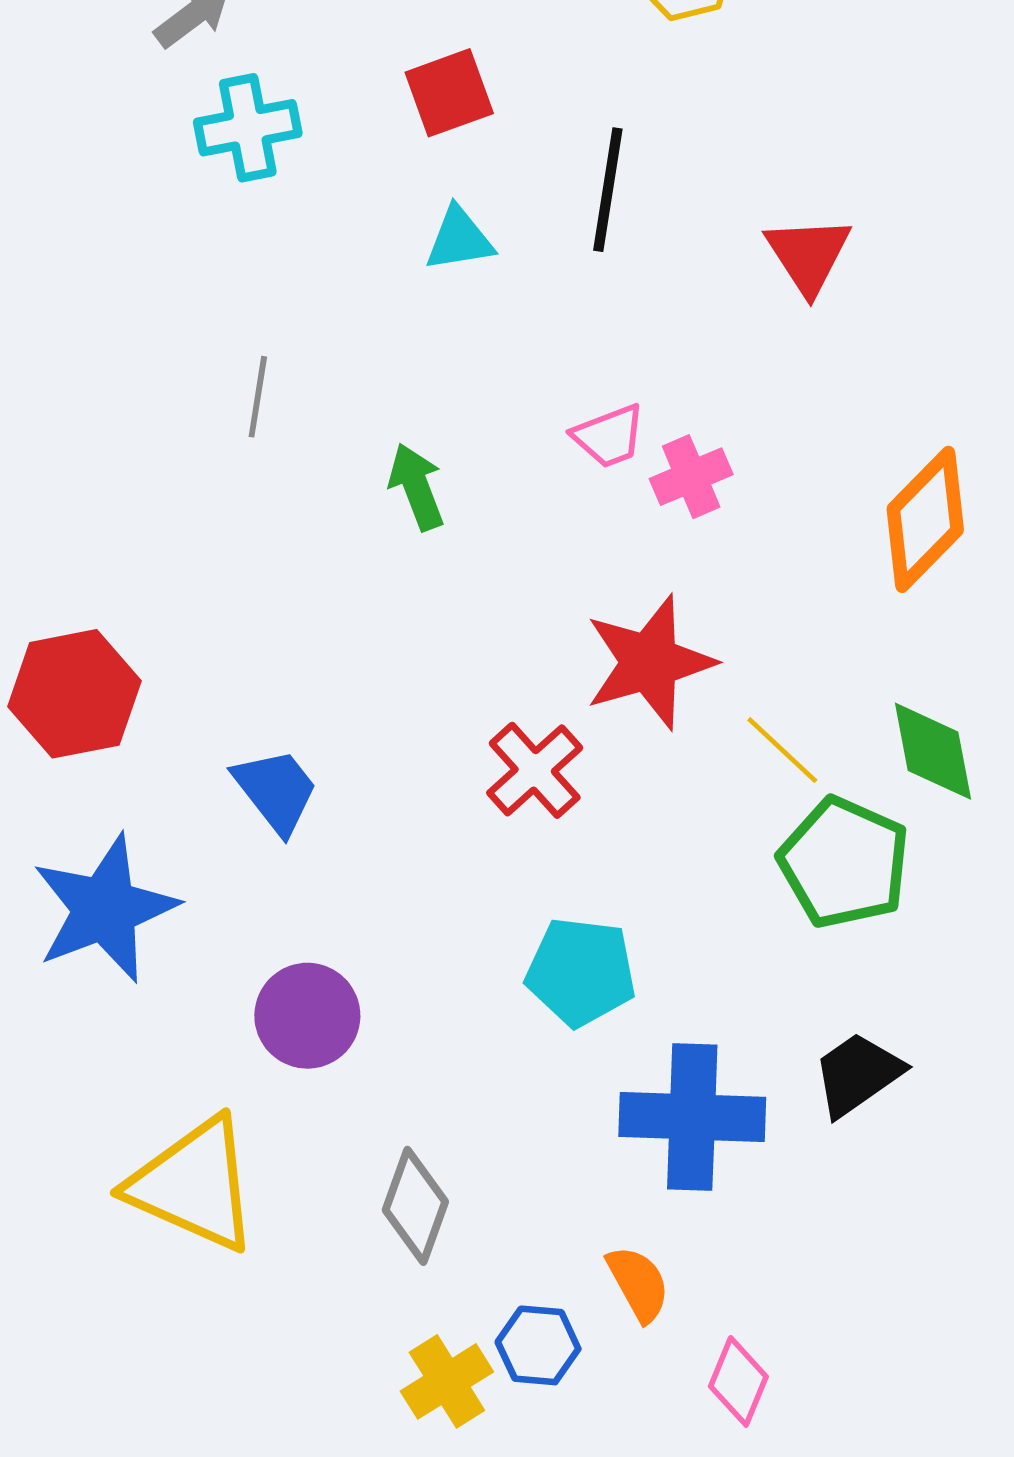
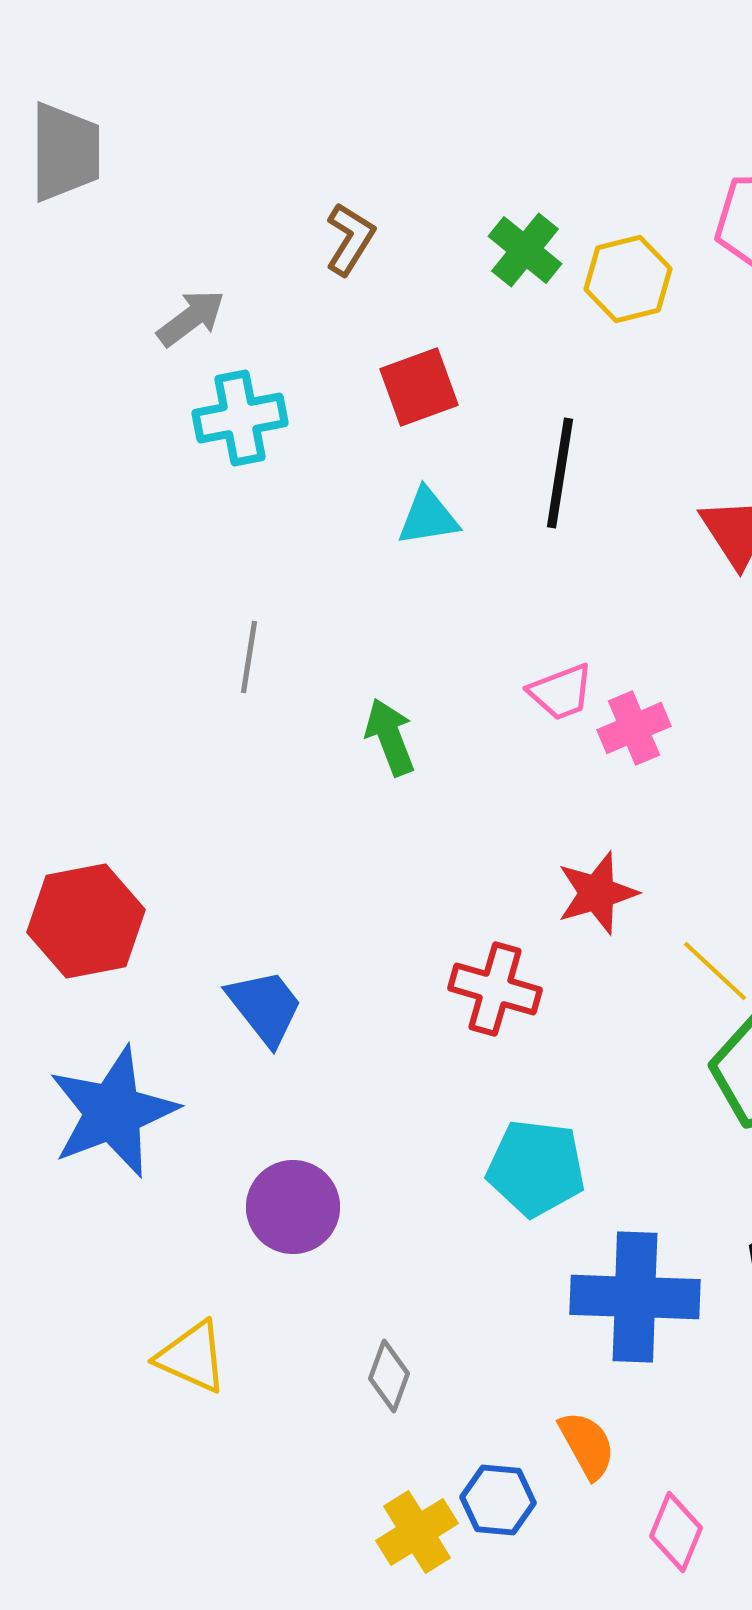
red star: (649, 662) -> (597, 893), size x0.7
red cross: (535, 770) -> (495, 989), turned -32
yellow triangle: (194, 1185) -> (192, 1357), size x0.6
gray diamond: (415, 1206) -> (389, 1376), size x0.7

